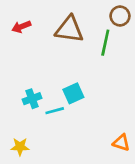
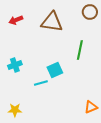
green line: (105, 43) -> (80, 50), moved
cyan cross: (32, 99) -> (15, 65), moved
orange triangle: (121, 143) -> (91, 107), turned -40

